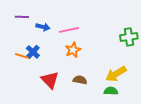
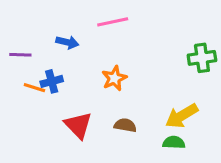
purple line: (22, 17) -> (20, 55), moved
pink line: (69, 30) -> (113, 22), moved
blue cross: (33, 52) -> (52, 81), turned 32

